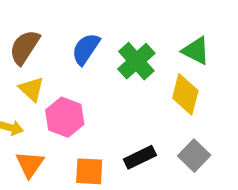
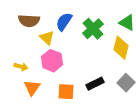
brown semicircle: (25, 47) -> (29, 21), turned -120
yellow triangle: (32, 89) -> (47, 38), moved

